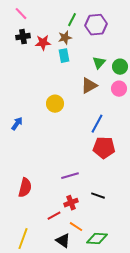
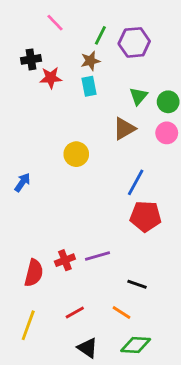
pink line: (21, 14) -> (55, 23), moved
red star: (43, 43) -> (51, 78), moved
red cross: (71, 203) -> (65, 260), moved
orange line: (76, 227) -> (121, 313), moved
yellow line: (23, 239) -> (28, 325), moved

